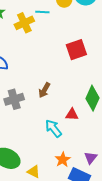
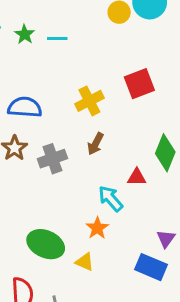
cyan line: (42, 12) -> (57, 38), moved
yellow cross: (24, 23) -> (89, 101), moved
orange star: (63, 160) -> (97, 228), moved

